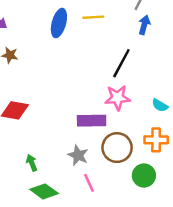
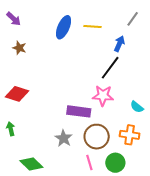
blue arrow: (144, 25) -> (119, 44), moved
green arrow: (32, 163) -> (11, 129), moved
pink line: (89, 183) -> (89, 162), moved

